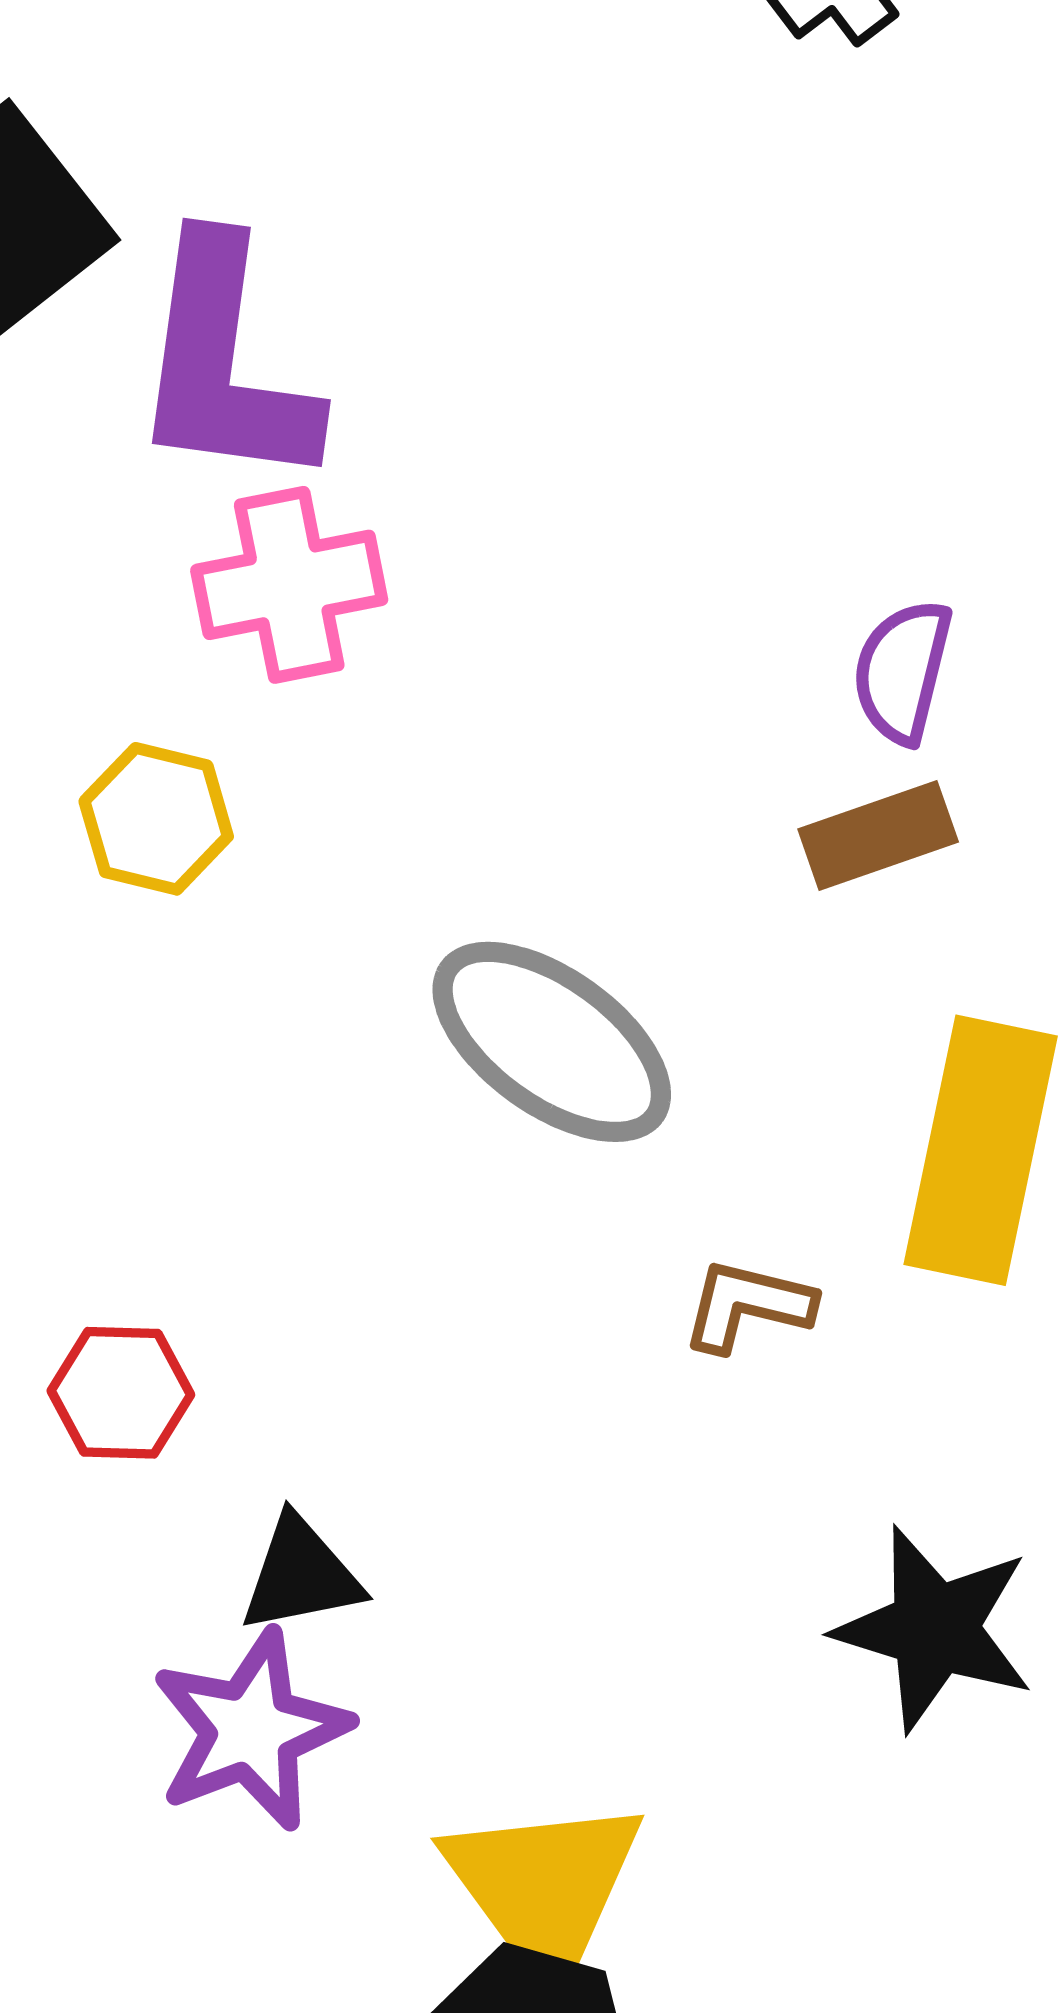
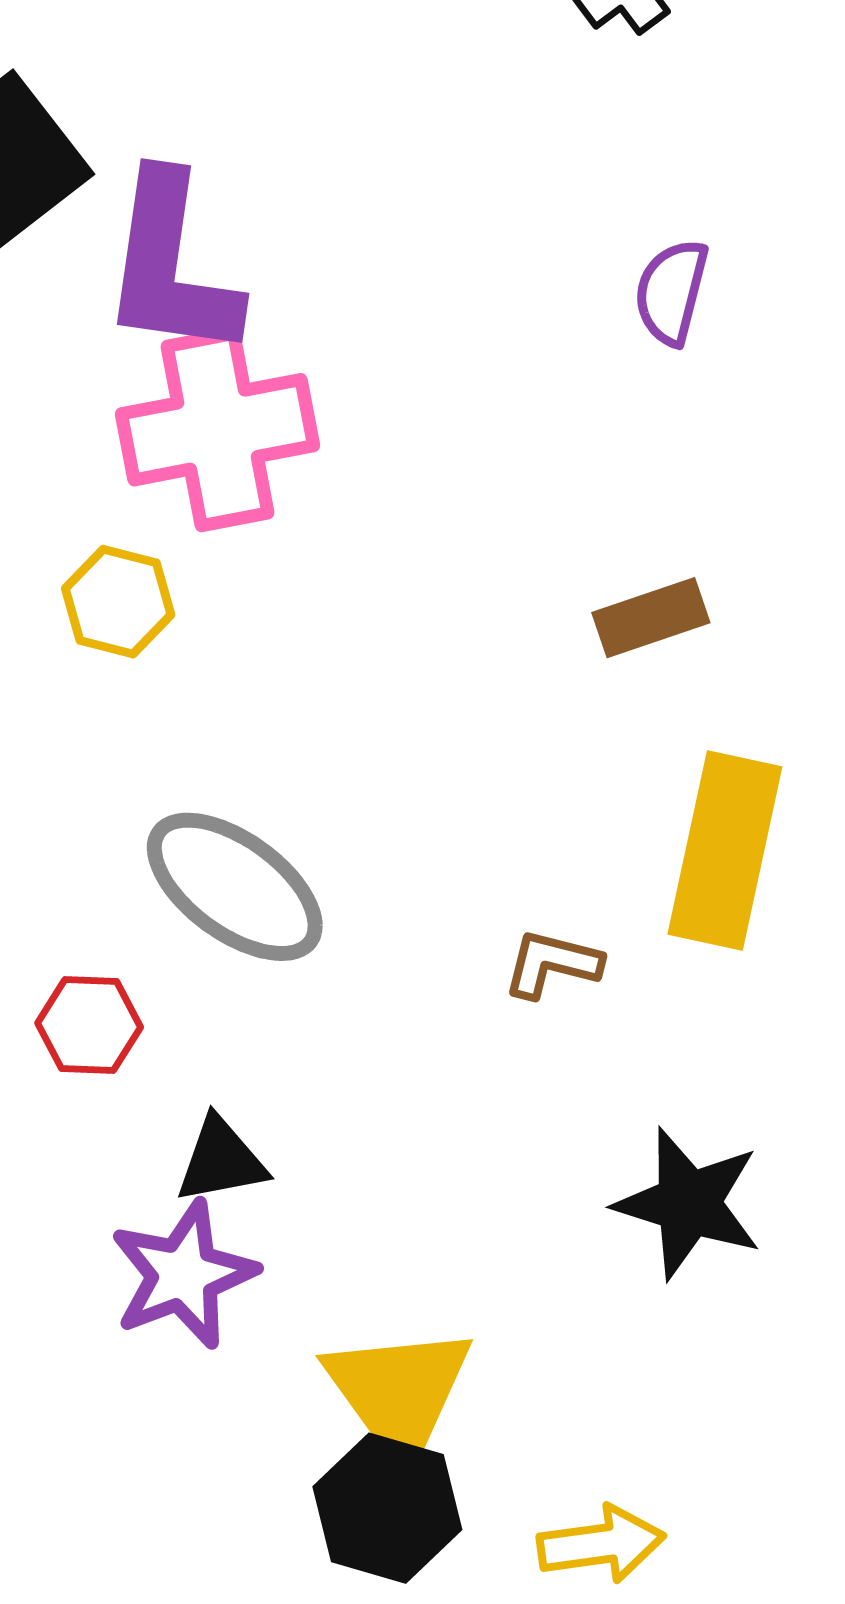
pink cross: (289, 585) -> (217, 430), size x1.4
purple semicircle: (902, 671) -> (671, 292), moved
gray ellipse: (552, 1042) -> (235, 887), moved

